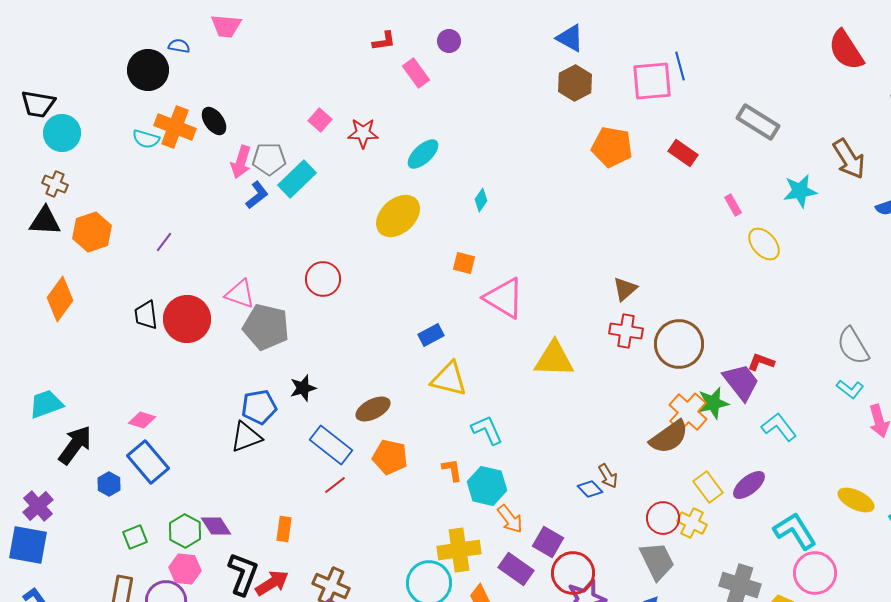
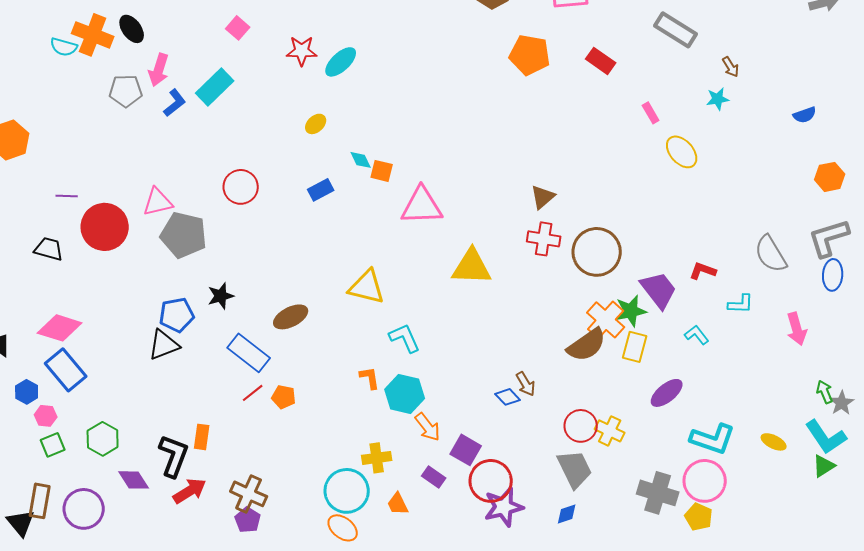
red star: (363, 133) -> (302, 51), moved
gray pentagon: (269, 159) -> (126, 91), moved
brown arrow: (849, 159) -> (731, 67), moved, size x0.5
cyan star: (800, 191) -> (718, 99), size x0.7
cyan diamond: (481, 200) -> (361, 160), moved, turned -60
yellow ellipse: (398, 216) -> (316, 124), size x0.5
purple line: (164, 242) -> (67, 196), moved, turned 55
pink triangle: (240, 294) -> (158, 202), turned -32
pink triangle: (504, 298) -> (422, 206), turned -33
black trapezoid: (146, 315) -> (49, 249), moved, turned 112
blue rectangle: (431, 335) -> (321, 190), moved
red L-shape: (761, 362) -> (703, 271), moved
cyan L-shape: (850, 389) -> (741, 304), moved, turned -36
pink diamond: (142, 420) -> (60, 328), size x1.6
cyan L-shape: (779, 427) -> (697, 335), size x0.7
orange pentagon: (390, 457) -> (284, 397), moved, size x0.7
yellow rectangle: (708, 487) -> (635, 347), moved, turned 52
yellow ellipse: (856, 500) -> (774, 442), moved, size x0.7
purple diamond: (216, 526) -> (134, 480), moved
cyan L-shape: (795, 531) -> (713, 439), turned 141
yellow cross: (459, 550) -> (377, 458), size x0.7
pink hexagon: (185, 569) -> (46, 416), moved, size x0.7
purple rectangle: (516, 569) -> (434, 477), size x0.7
pink circle: (815, 573) -> (705, 481), moved
black L-shape: (243, 574) -> (174, 456), moved

